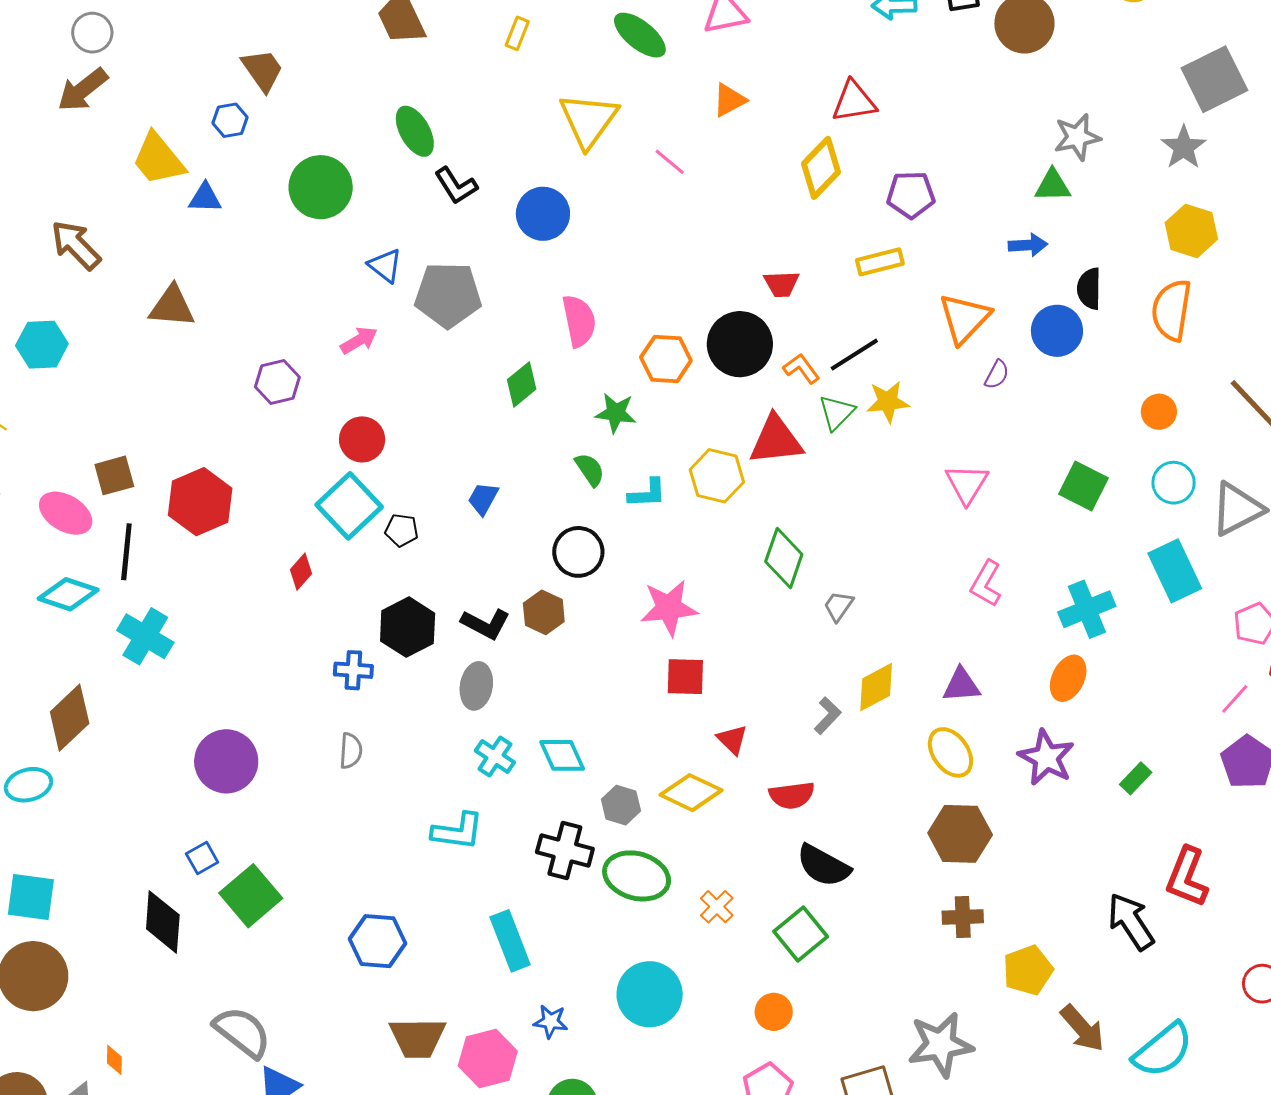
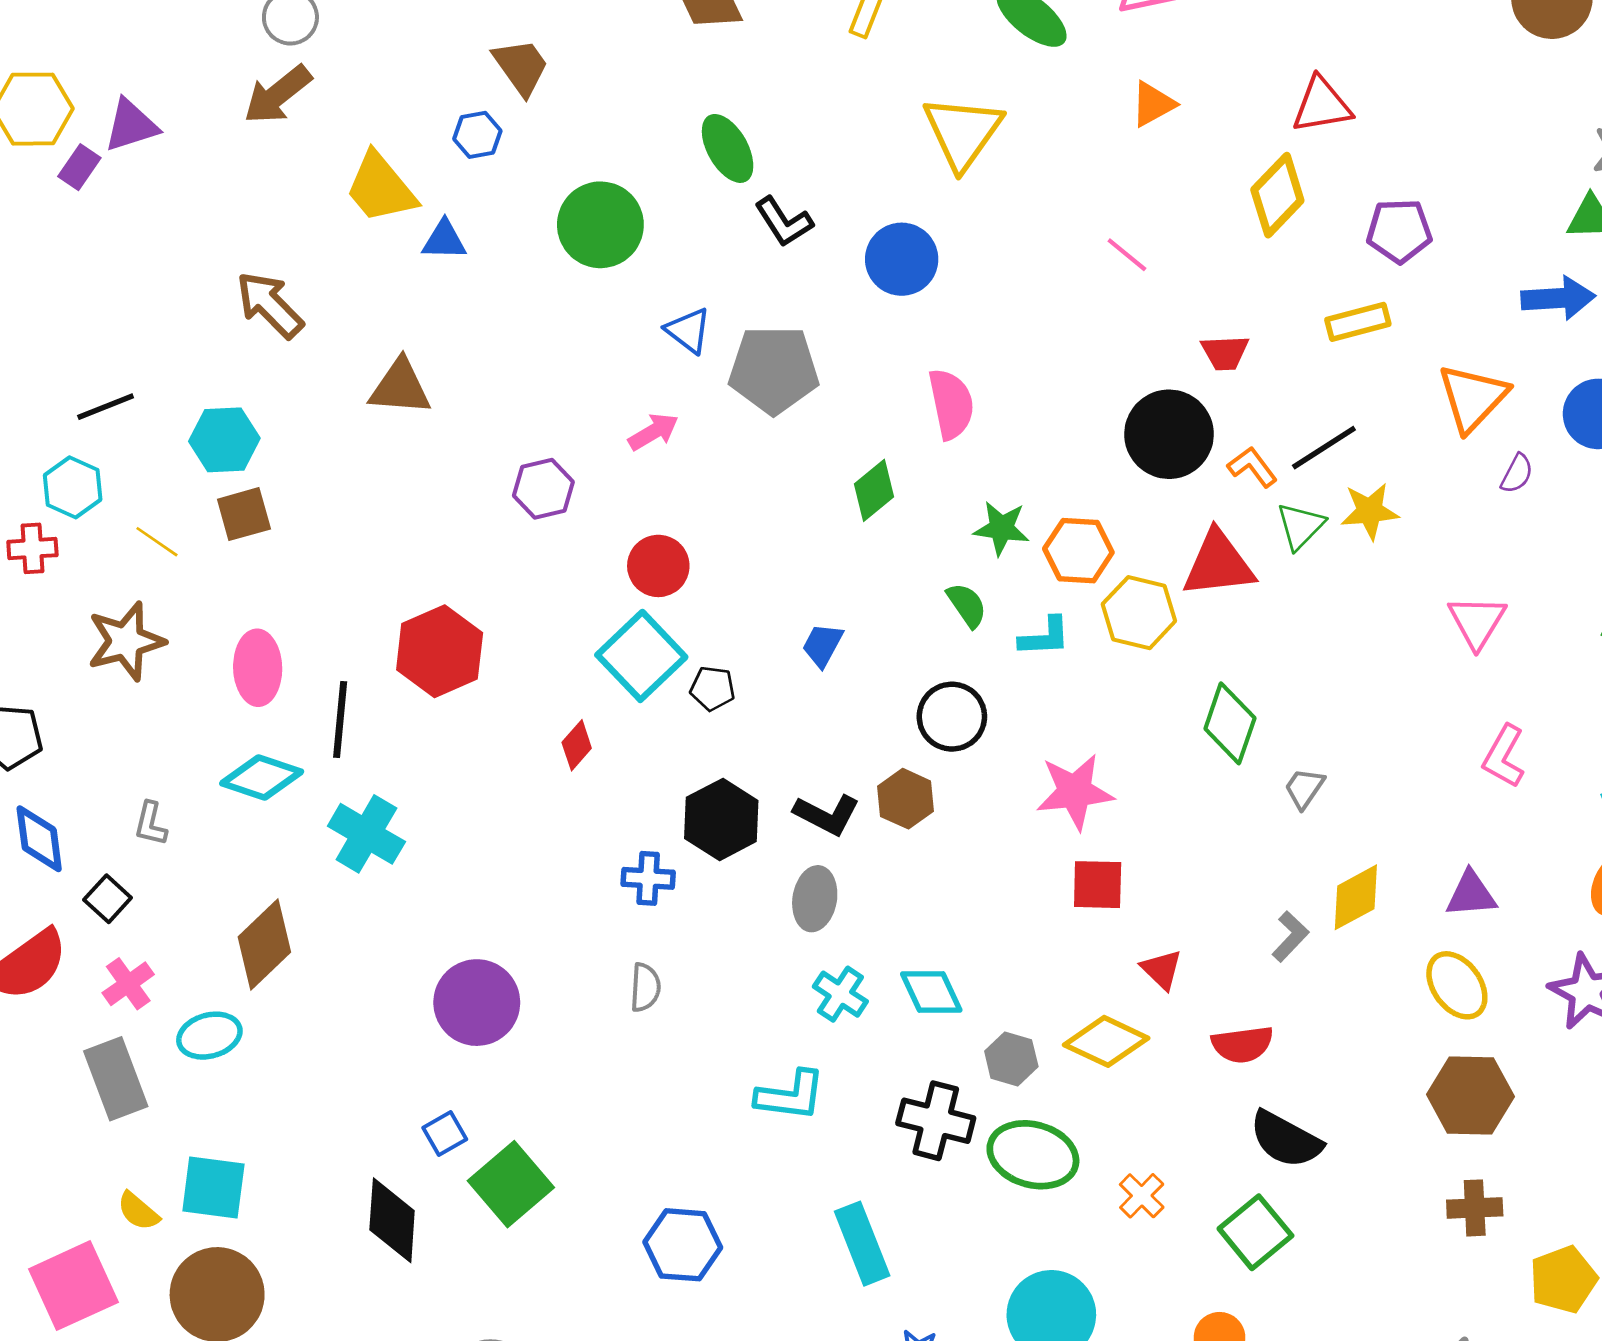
pink line: (670, 162) -> (1127, 255), moved
blue arrow: (1028, 245) -> (1558, 298), size x1.4
orange hexagon: (666, 359) -> (1078, 551), moved
brown square: (114, 475) -> (244, 514), moved
pink ellipse: (66, 513) -> (258, 668), turned 58

